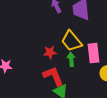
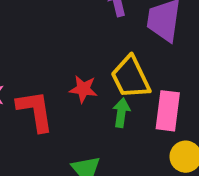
red L-shape: (53, 76) -> (35, 111), moved

